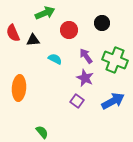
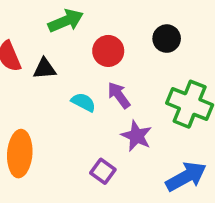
purple arrow: (86, 56) -> (119, 95), moved
purple square: (77, 101) -> (103, 171), moved

